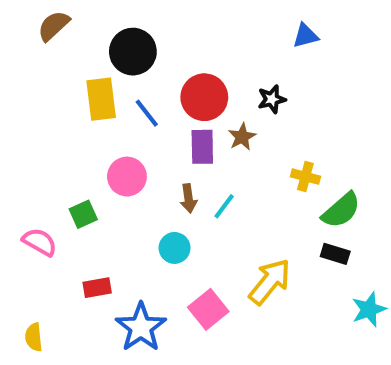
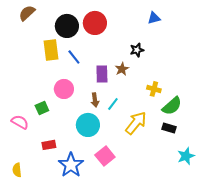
red circle: (204, 97) -> (95, 23), moved
cyan circle: (175, 248) -> (88, 125), size x1.5
yellow arrow: (270, 282) -> (136, 123), moved

